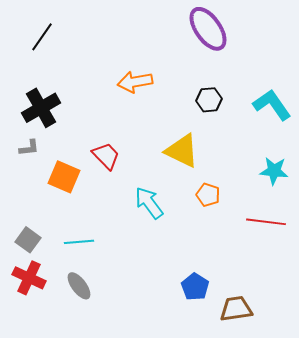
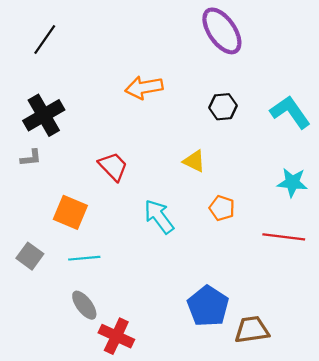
yellow triangle: (182, 151) -> (194, 161), size x0.6
orange square: (64, 177) -> (70, 212), moved
red cross: (29, 278) -> (116, 336), moved
blue pentagon: (195, 287) -> (208, 306), size x1.4

